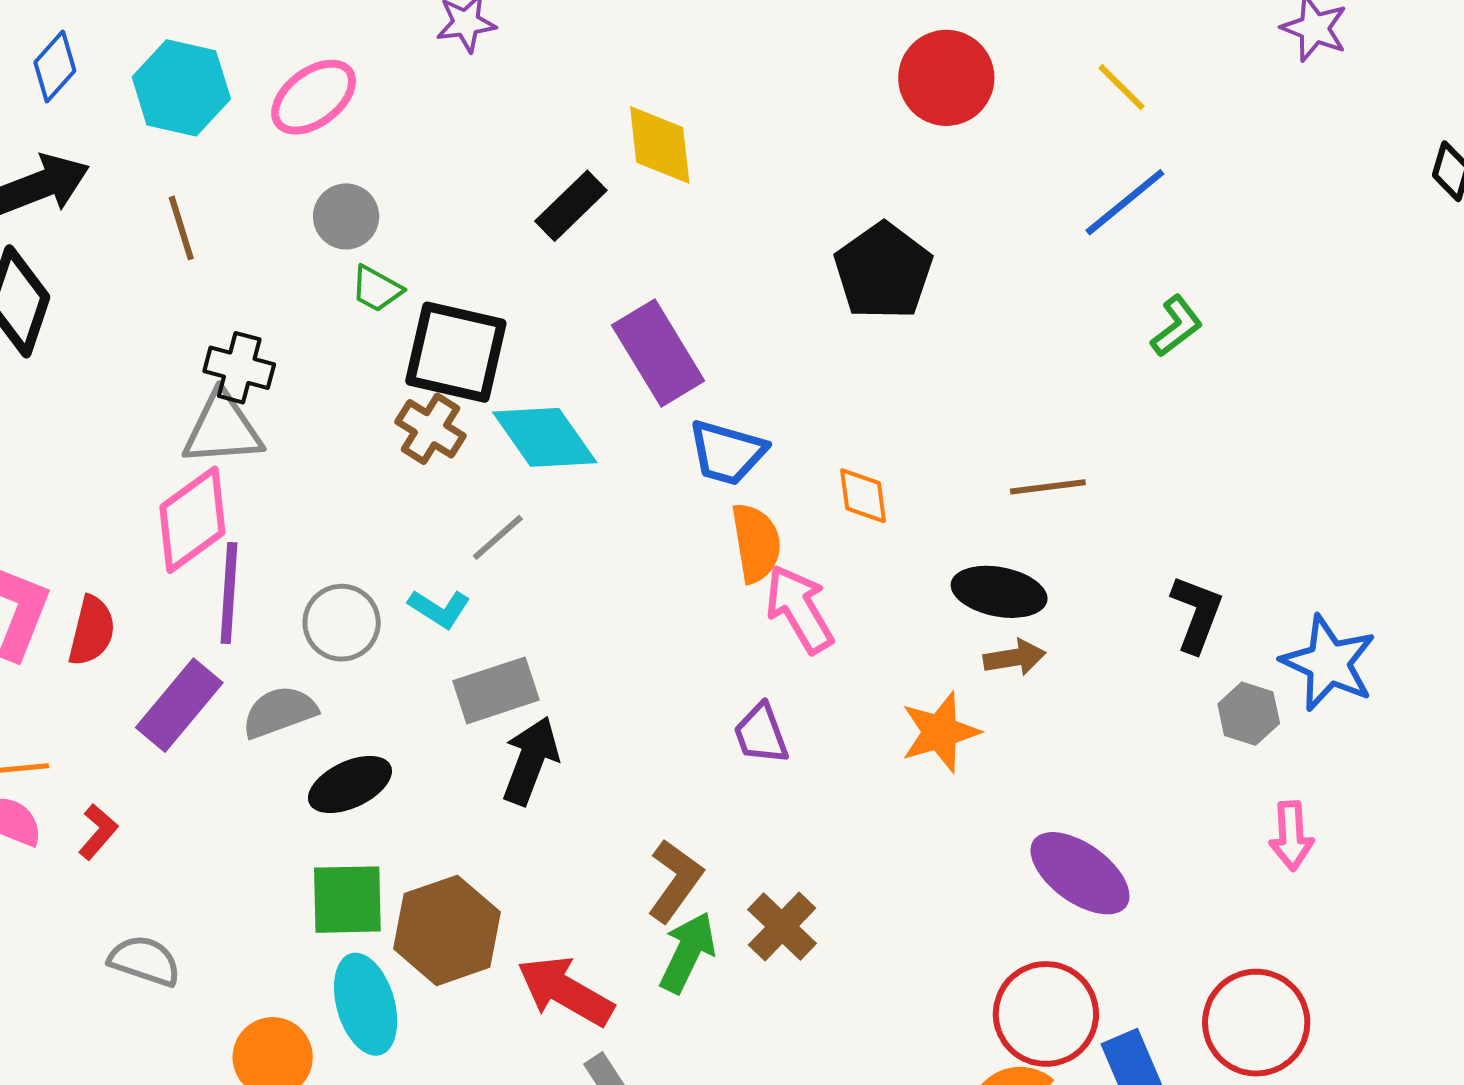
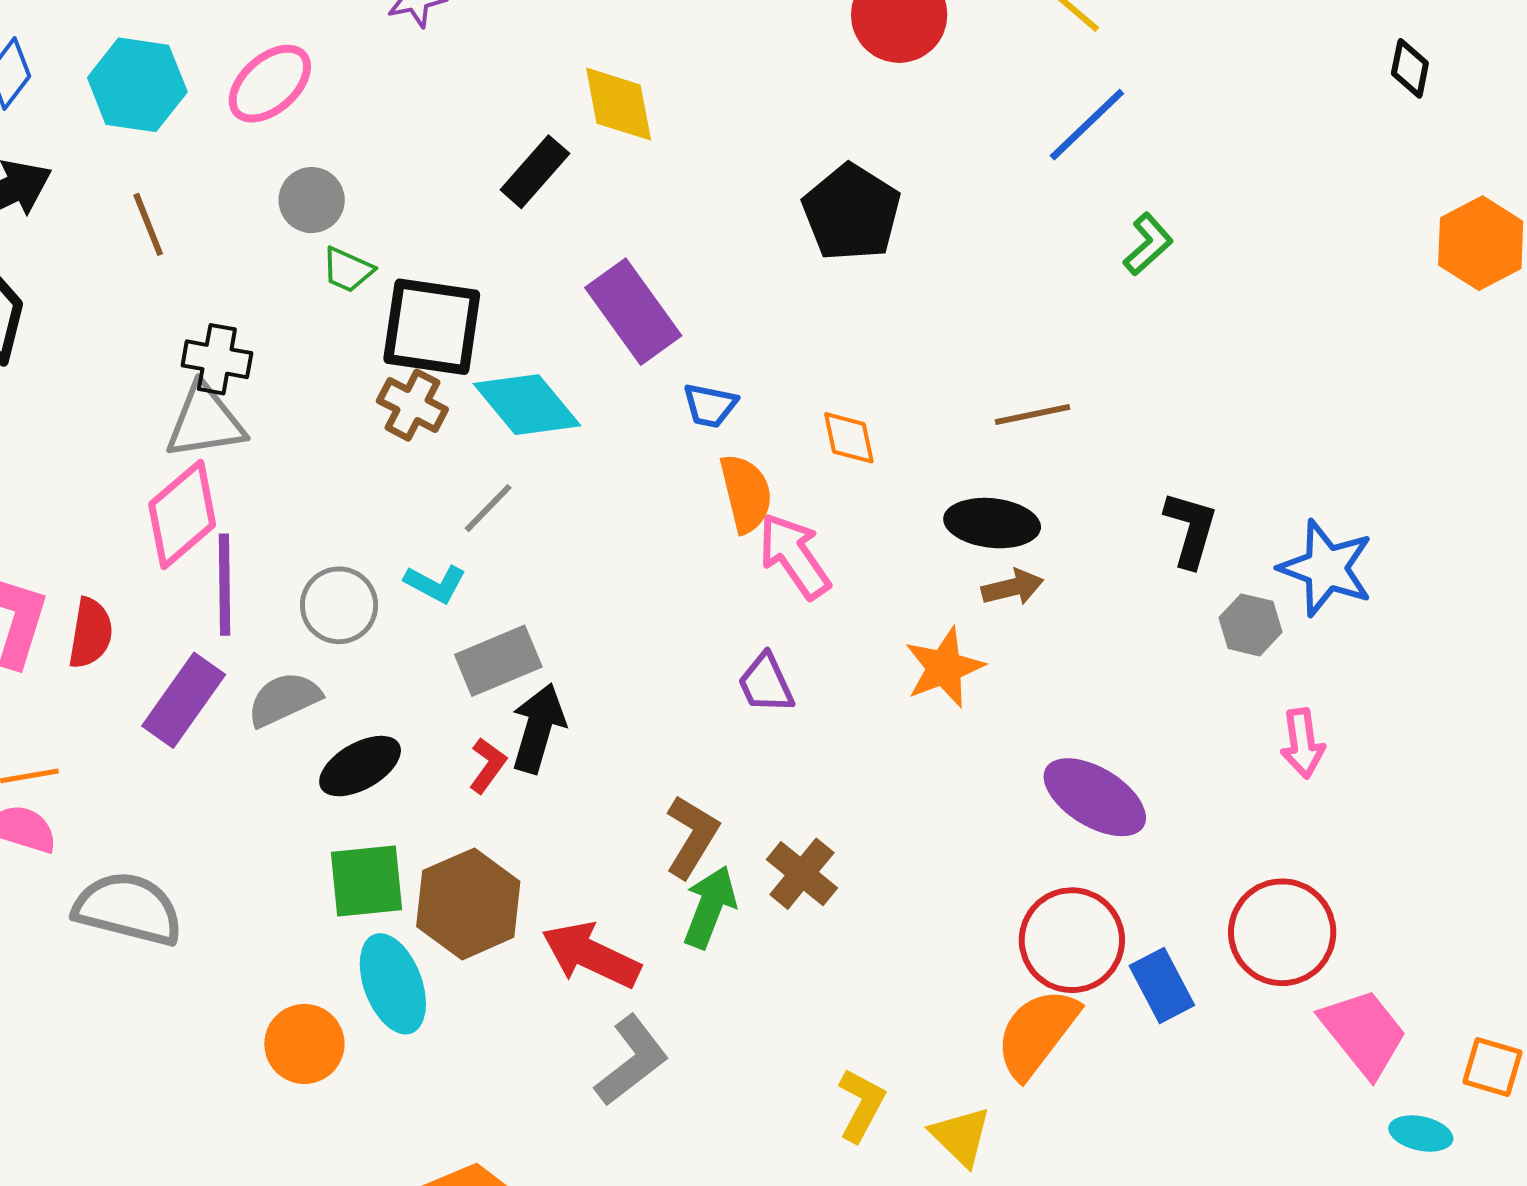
blue trapezoid: (727, 453) -> (710, 405), size x0.7
red L-shape: (98, 832) -> (488, 765), moved
gray semicircle: (145, 961) -> (128, 909), moved, size x1.5

